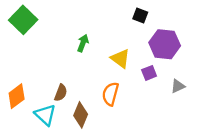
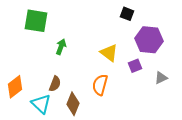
green square: (23, 20) -> (36, 21), moved, turned -35
green arrow: (83, 43) -> (61, 47), moved

